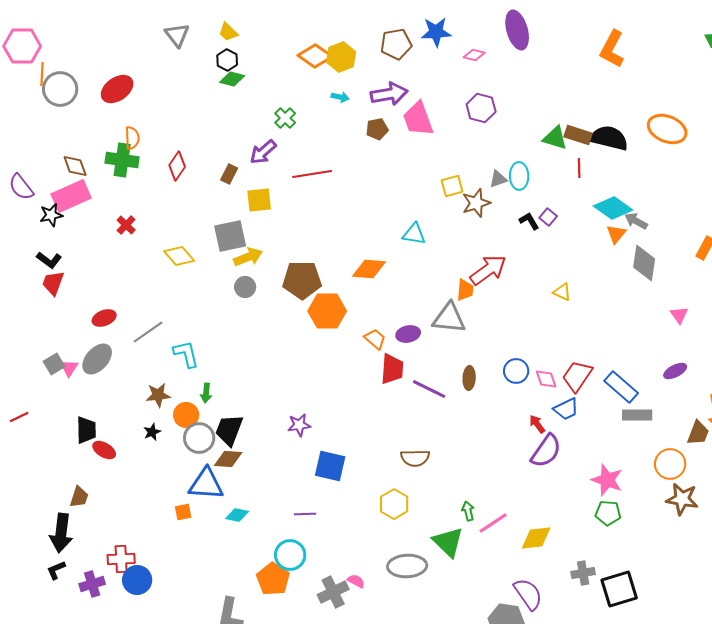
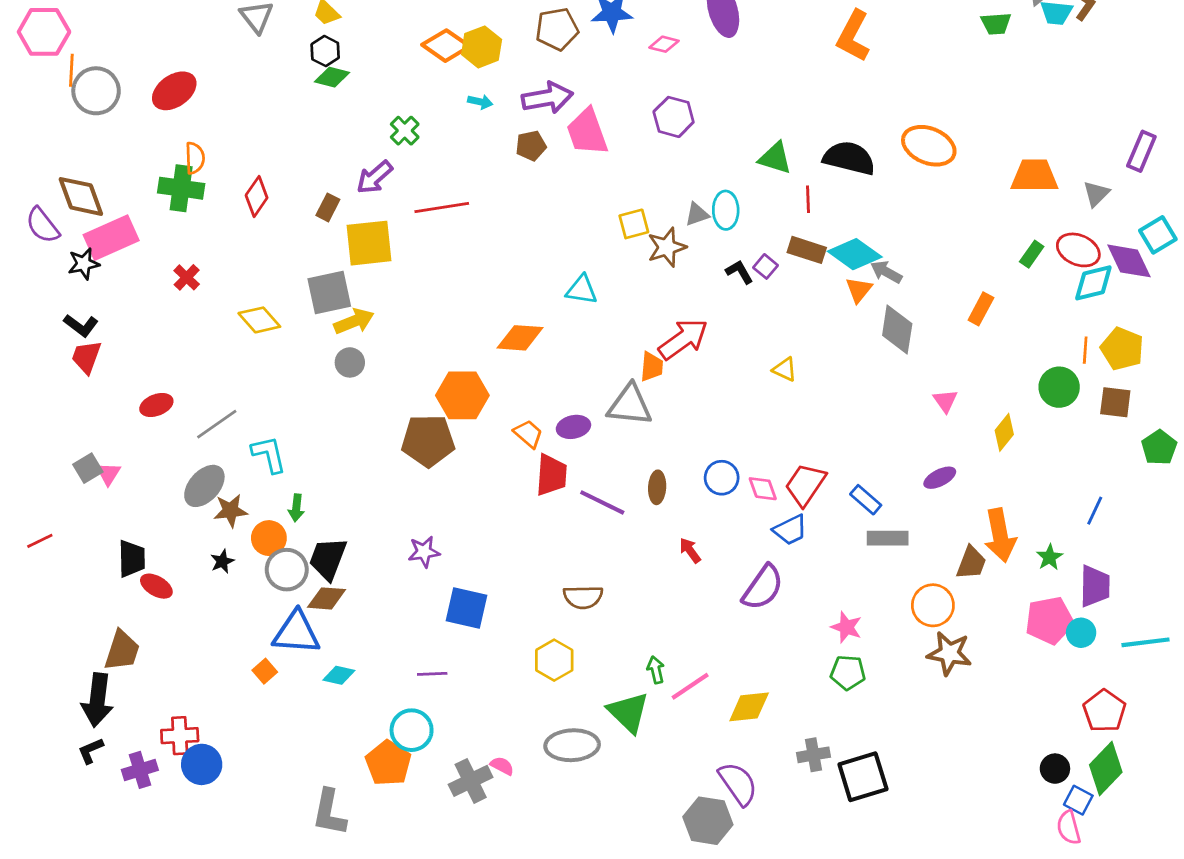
brown rectangle: (578, 135) -> (807, 250), moved
brown diamond: (75, 166) -> (81, 196), moved, size x1.4
yellow square: (259, 200) -> (369, 243), size x1.4
brown pentagon: (302, 280) -> (428, 441), moved
gray ellipse: (97, 359) -> (204, 486), moved
blue rectangle: (621, 387) -> (866, 500), size x0.7
red arrow: (537, 424) -> (690, 550), moved
pink star: (607, 480) -> (846, 627), size x0.7
brown trapezoid: (79, 497) -> (122, 651), size x1.4
orange square: (183, 512) -> (265, 671), turned -30

